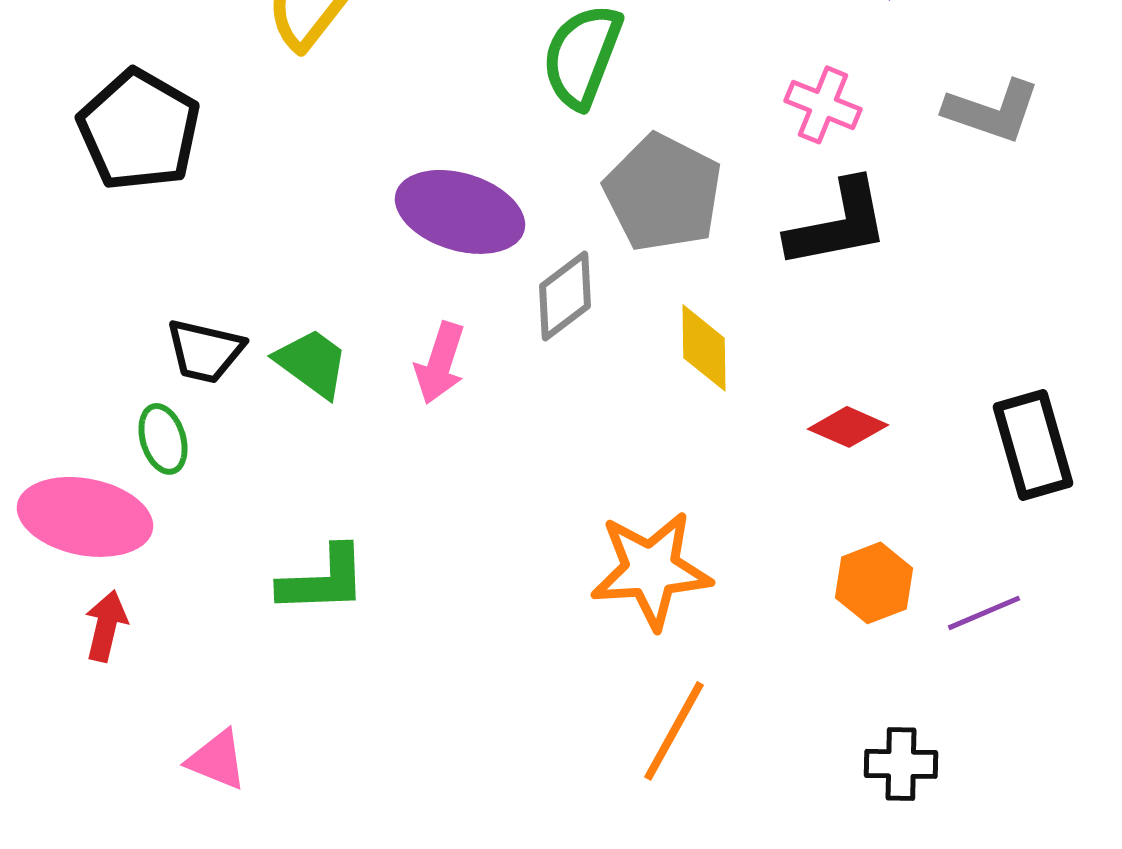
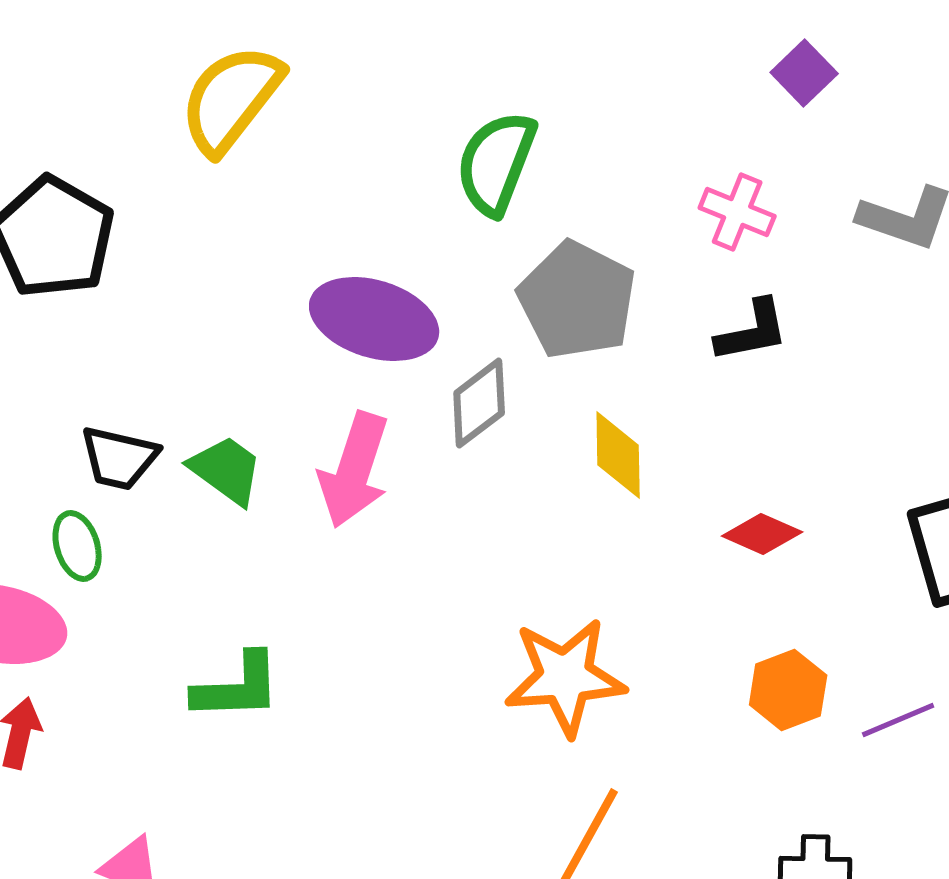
black L-shape: (838, 224) -> (752, 331), size x0.7
pink arrow: (440, 363) -> (354, 470), size x1.4

